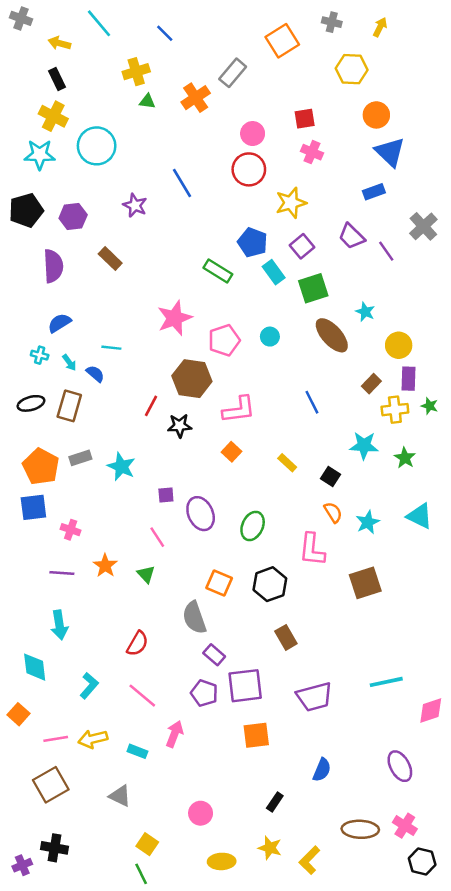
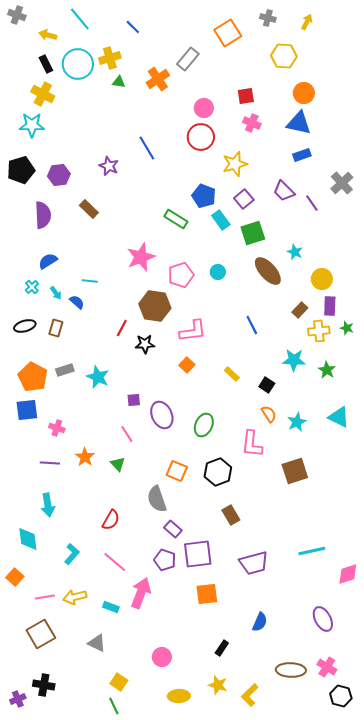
cyan circle: (97, 146) -> (78, 64), moved
blue triangle: (390, 152) -> (299, 123), moved, turned -32
cyan cross: (40, 355) -> (32, 287), turned 32
brown rectangle: (69, 406) -> (56, 328), size x0.7
pink arrow: (175, 734) -> (141, 593), size x1.4

